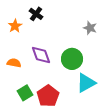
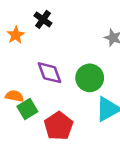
orange semicircle: (14, 63) -> (14, 96), moved
green square: (25, 93) -> (27, 109), moved

